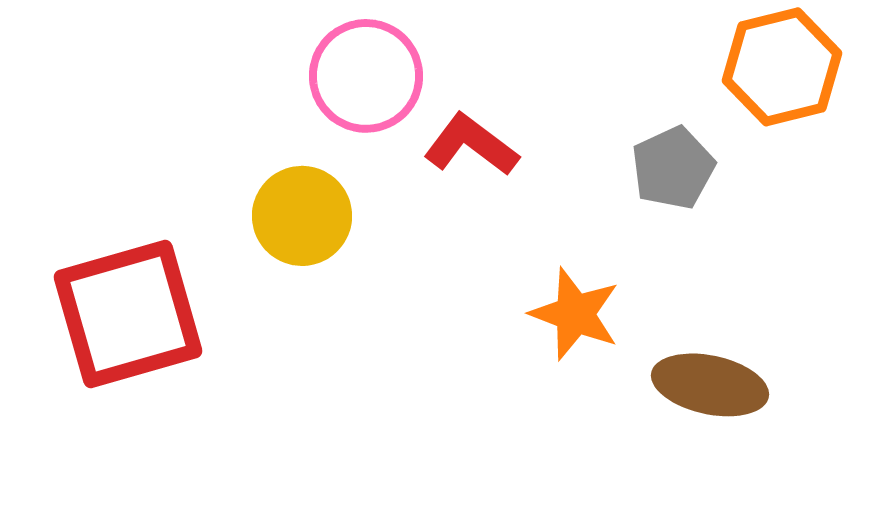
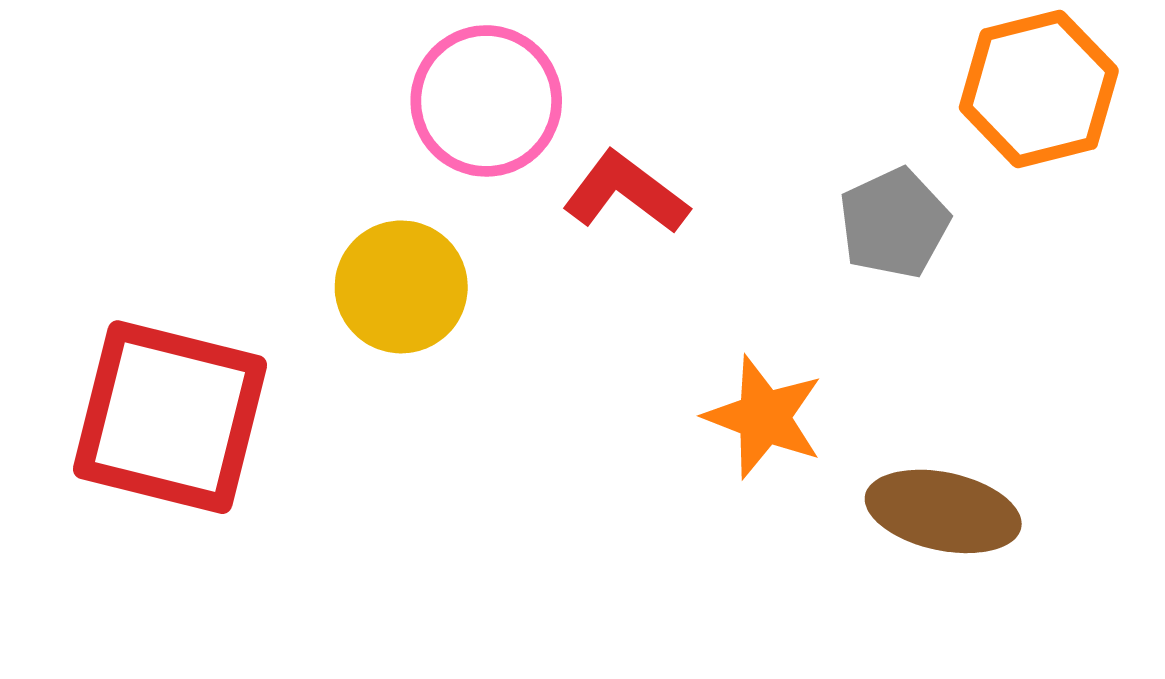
red square: (128, 314) -> (170, 417), turned 30

